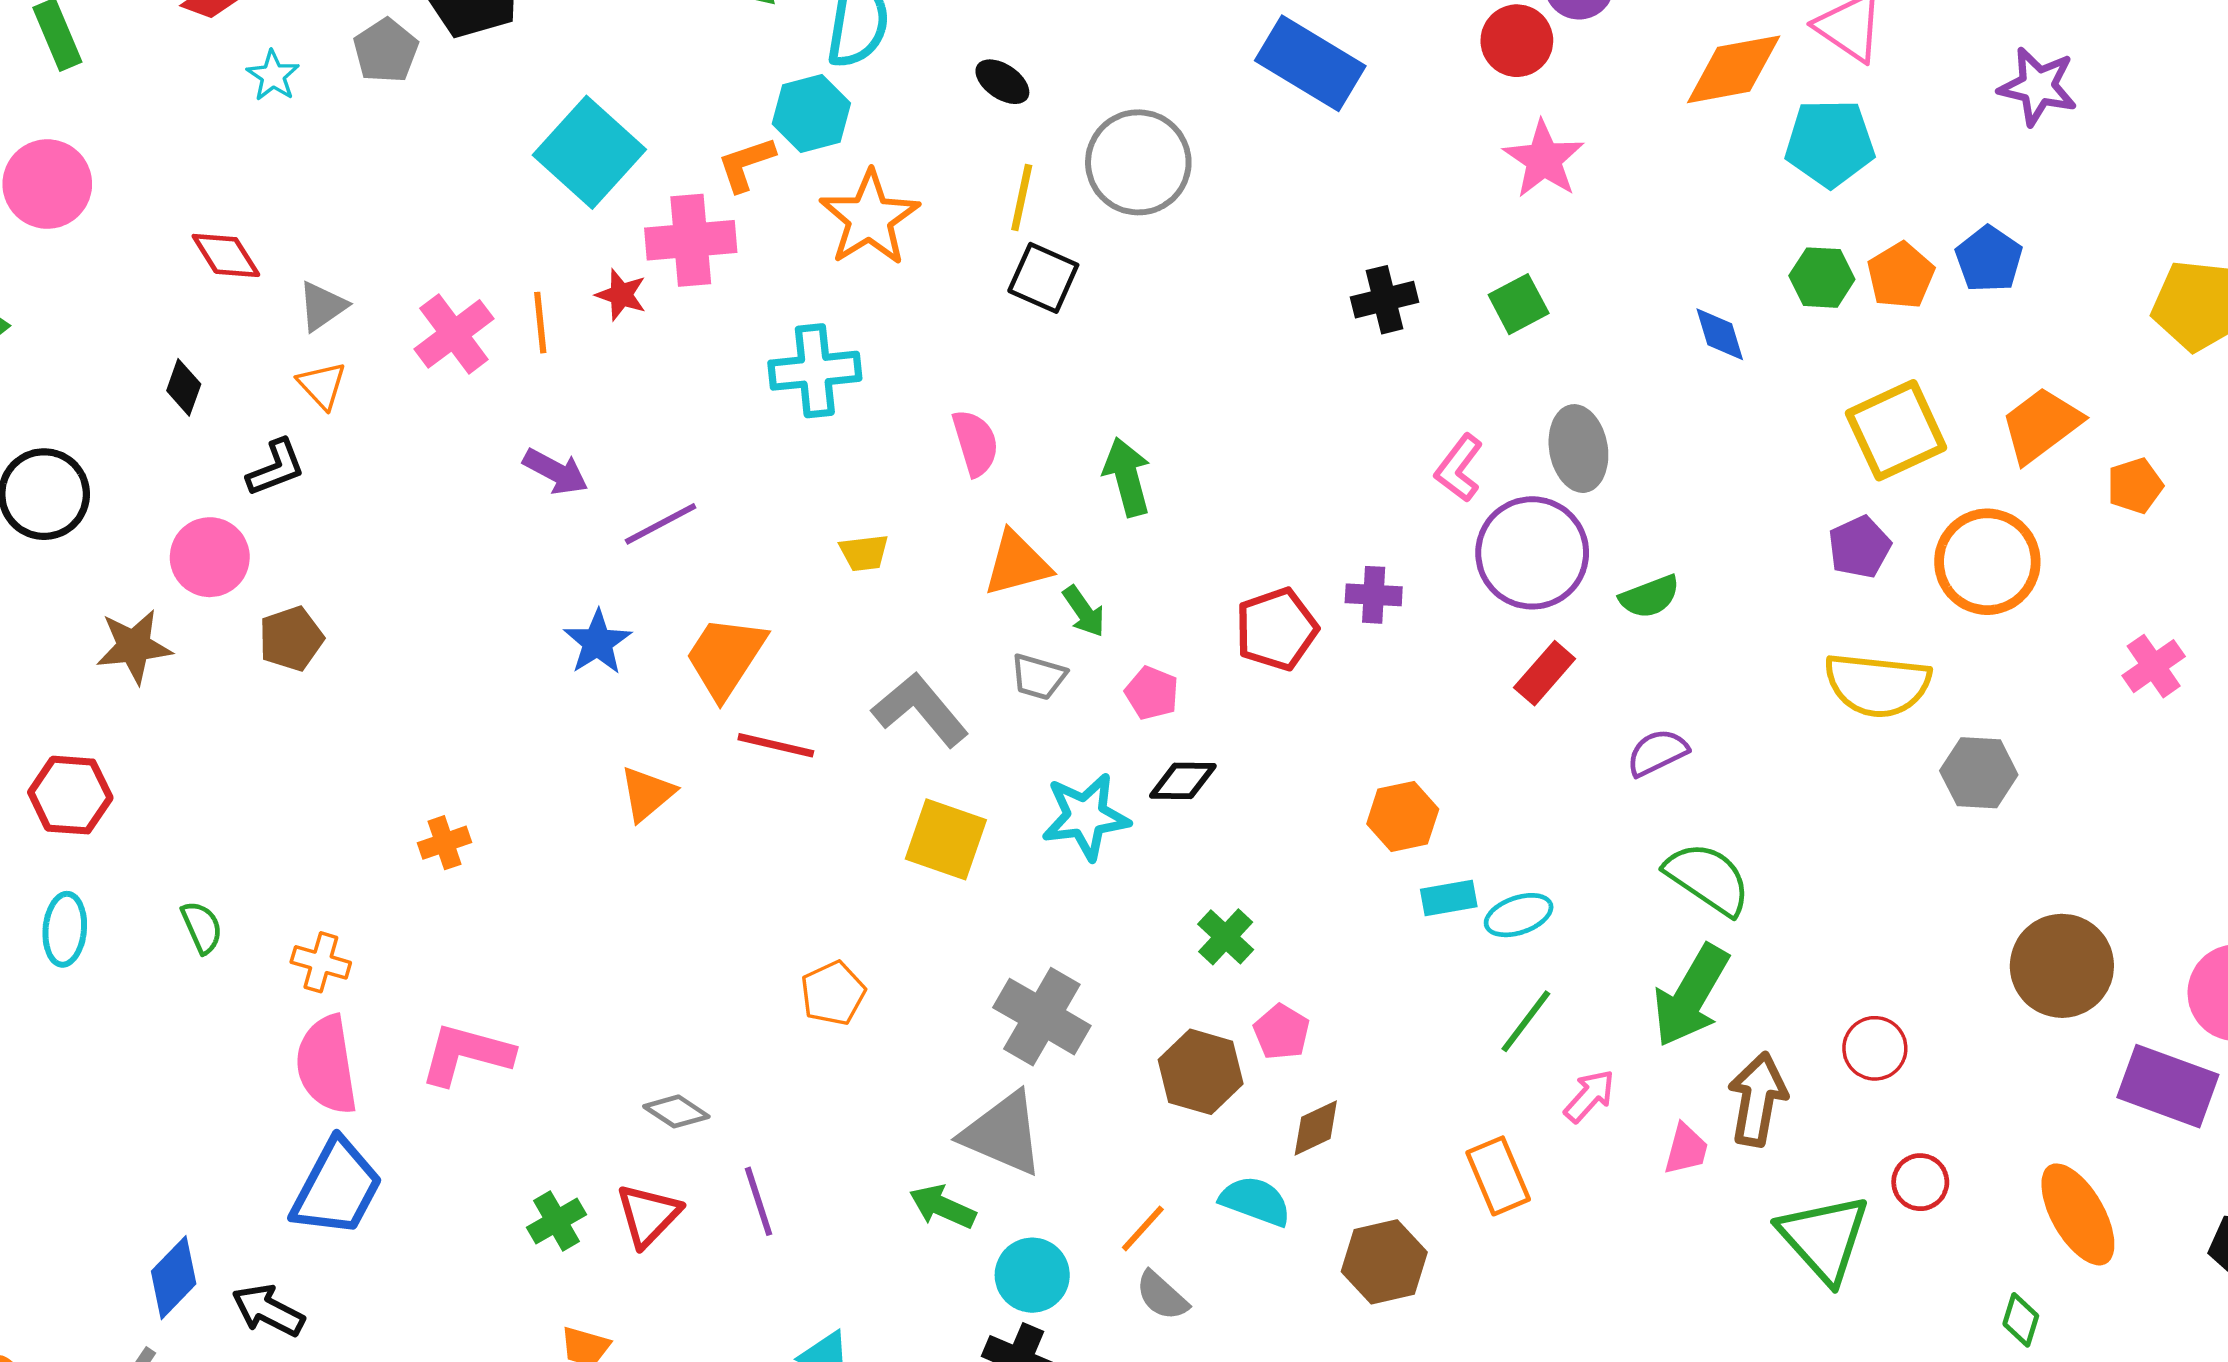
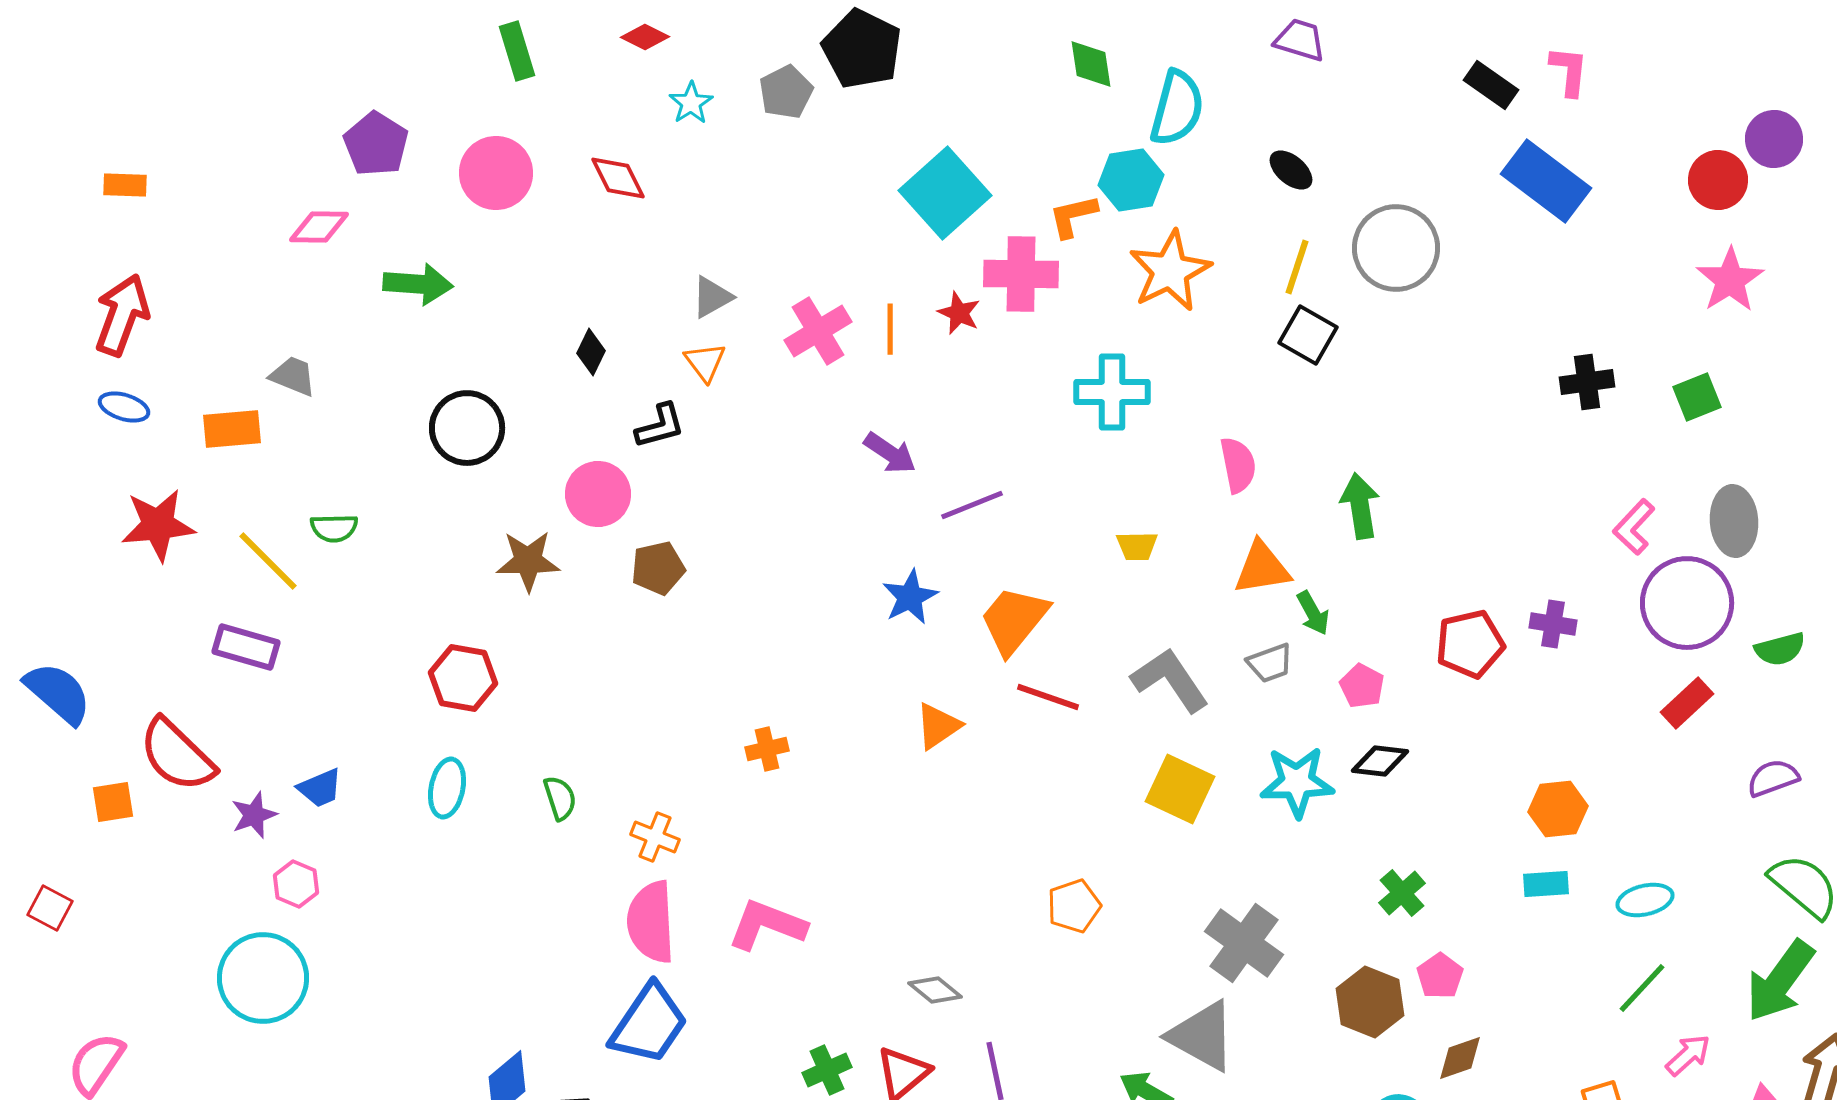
red diamond: (226, 255) -> (618, 178), moved
gray trapezoid: (1038, 677) -> (1270, 663), turned -42
cyan rectangle: (1449, 898) -> (1546, 884), moved

